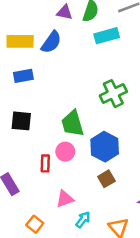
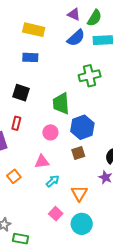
blue semicircle: (51, 42) -> (76, 38), moved
green cross: (113, 94) -> (90, 76), moved
pink circle: (65, 152) -> (50, 132), moved
red rectangle: (45, 163) -> (16, 123), moved

